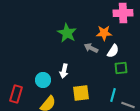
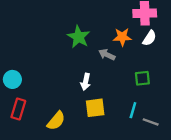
white semicircle: (113, 51) -> (149, 38), moved
white arrow: (64, 71) -> (86, 82), moved
cyan circle: (43, 80) -> (12, 79), moved

